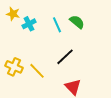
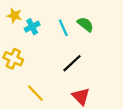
yellow cross: (14, 67) -> (13, 59), moved
yellow line: (37, 71) -> (35, 93), moved

